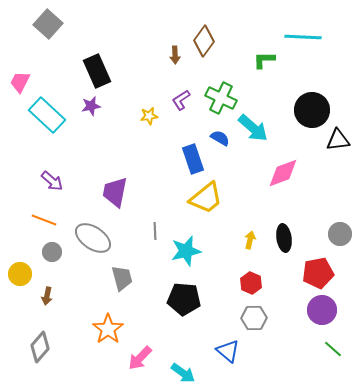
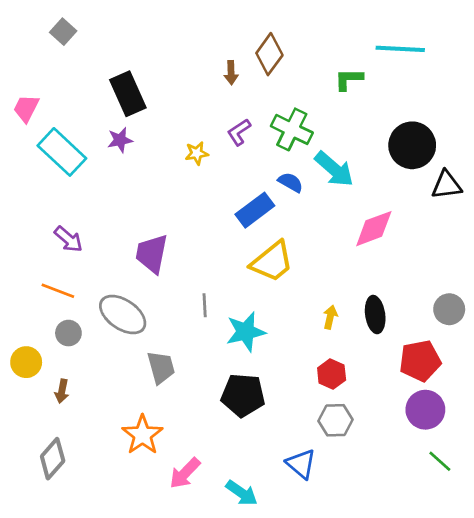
gray square: (48, 24) -> (63, 32), size x0.7
blue rectangle: (193, 159) -> (255, 210), turned 72

